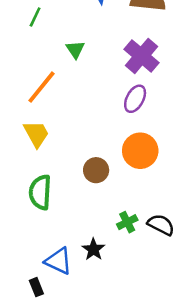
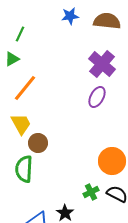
green triangle: (75, 49) -> (12, 59), moved, turned 35
orange circle: (140, 151) -> (112, 161), moved
brown circle: (96, 170) -> (38, 143), moved

